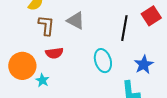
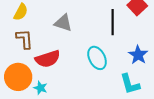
brown L-shape: (46, 25) -> (24, 39), moved
red semicircle: (54, 53) -> (48, 59), size x1.4

